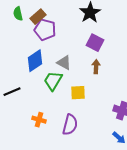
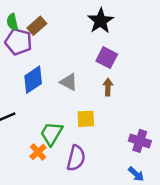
purple pentagon: (45, 30) -> (18, 42), moved
green trapezoid: (53, 81) -> (52, 134), moved
orange cross: (39, 120) -> (38, 152), turned 32

